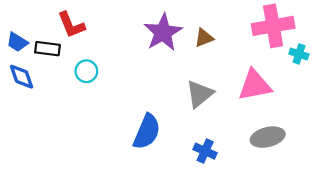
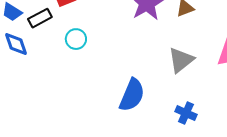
black rectangle: (47, 49) -> (40, 18), turned -35

